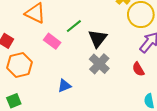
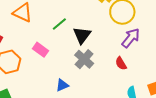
pink rectangle: (52, 41) -> (40, 50), moved
blue triangle: (64, 86) -> (62, 85), moved

